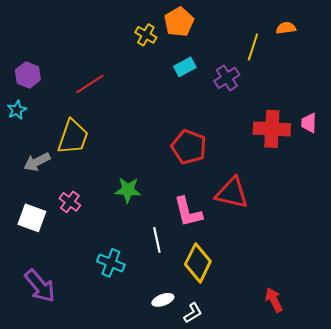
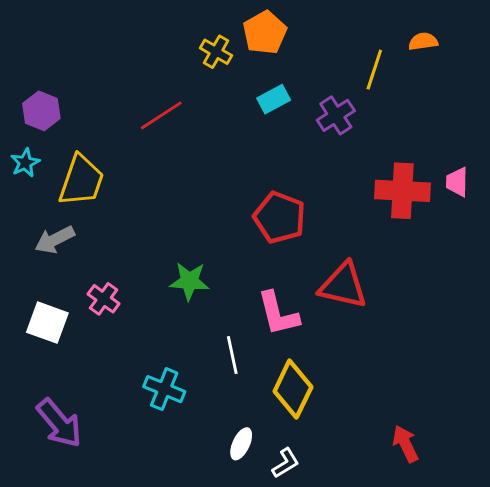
red line: (90, 84) -> (161, 115), moved
yellow trapezoid: (73, 137) -> (81, 180), moved
white ellipse: (163, 300) -> (241, 444), turned -45

